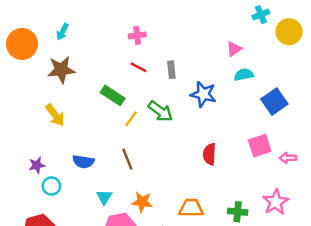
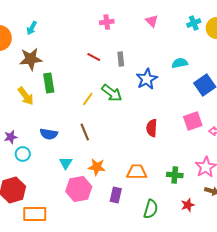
cyan cross: (261, 15) -> (194, 23), moved
pink cross: (137, 35) -> (107, 22), moved
pink triangle: (234, 49) -> (152, 21), moved, turned -40
blue star: (203, 94) -> (147, 79), turned 30
green rectangle: (113, 95) -> (49, 83), moved, turned 48

